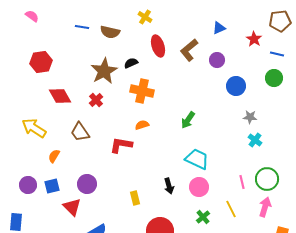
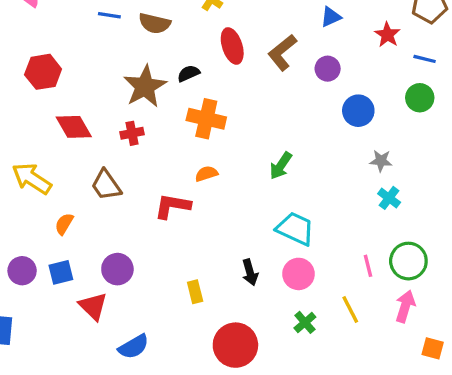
red cross: (96, 100) -> (132, 133), turned 32

